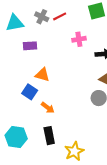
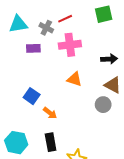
gray cross: (42, 17) -> (46, 28), moved
pink cross: (79, 39) -> (70, 45), moved, size x1.5
orange triangle: (42, 75) -> (74, 79), moved

